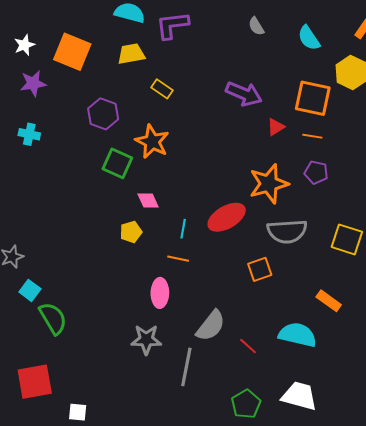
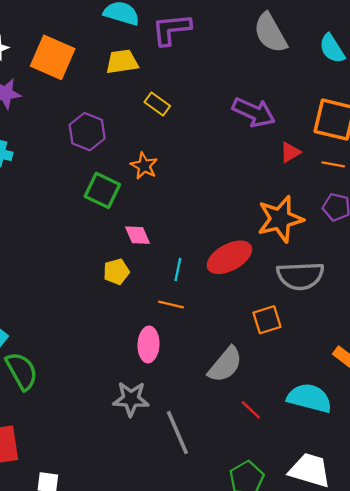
gray semicircle: (256, 26) -> (270, 33), size x1.8
orange star: (152, 142) -> (144, 166), size x0.7
gray semicircle: (211, 326) -> (225, 365), moved
gray line: (186, 367) -> (177, 432), turned -36

